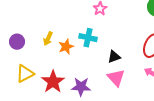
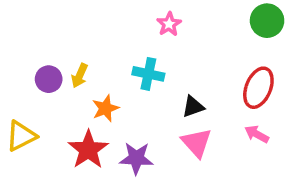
purple circle: (17, 42) -> (49, 79), moved
orange star: (66, 47) -> (105, 108), moved
yellow triangle: (25, 74) -> (21, 136), moved

